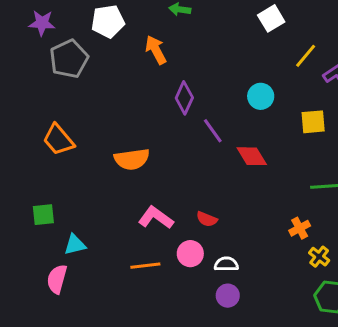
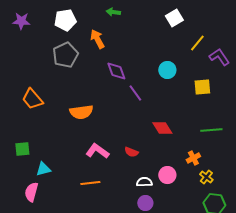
gray pentagon: (69, 59) -> (65, 55), moved
purple diamond: (184, 98) -> (116, 71), turned -45
red diamond: (252, 156) -> (162, 128), moved
pink circle: (190, 254) -> (167, 175), moved

